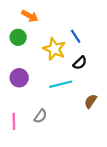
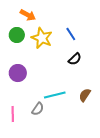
yellow star: (54, 49) -> (42, 38), moved
cyan line: (61, 84) -> (55, 95), moved

